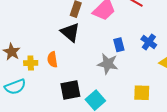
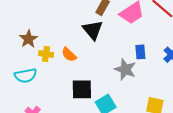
orange semicircle: (52, 59) -> (69, 55), turned -49

